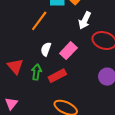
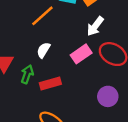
pink rectangle: (68, 51) -> (81, 54), moved

